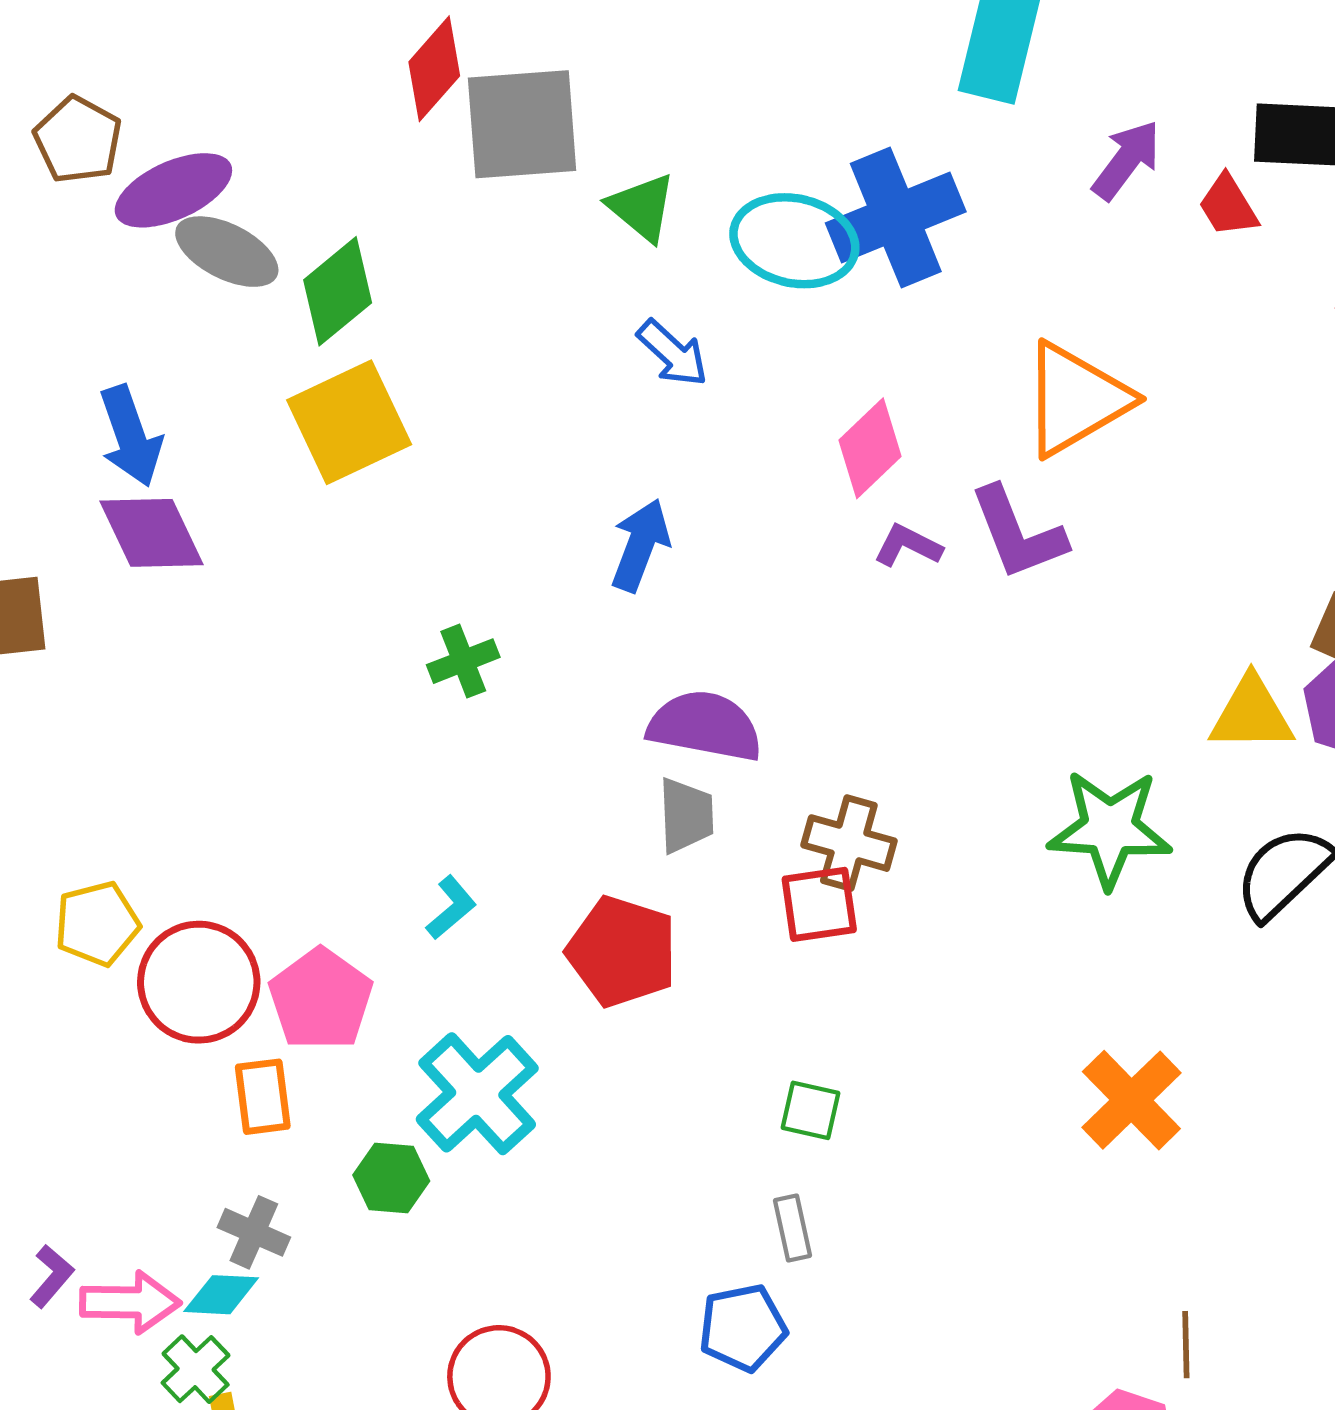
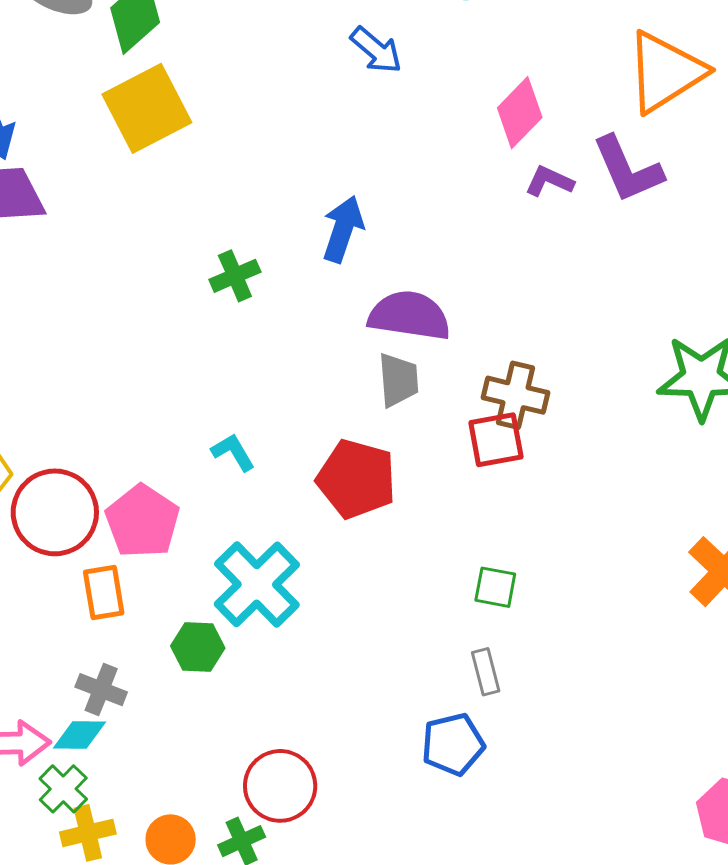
blue arrow: (640, 545) -> (343, 229), moved
cyan L-shape: (451, 908) -> (233, 452), turned -78

